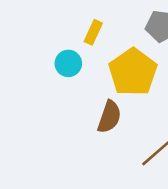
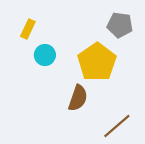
yellow rectangle: (93, 32) -> (28, 29), moved

